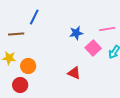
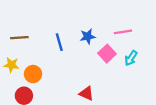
blue line: (34, 17) -> (59, 42), moved, turned -42
red triangle: (74, 73) -> (87, 93), moved

